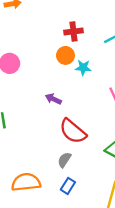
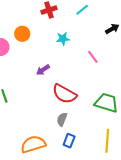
orange circle: (65, 55) -> (22, 34), moved
purple arrow: (53, 99) -> (43, 70), turned -48

